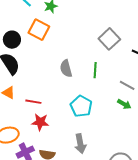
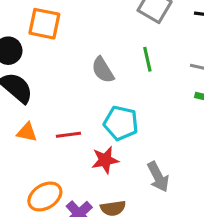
cyan pentagon: (81, 106) -> (121, 123), moved
red star: (40, 122) -> (105, 160), moved

